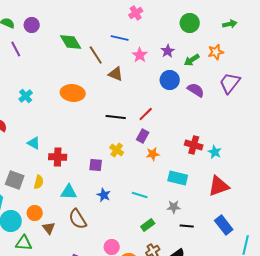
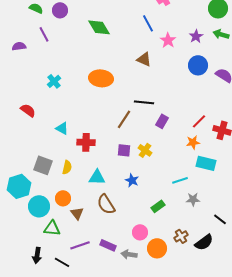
blue line: (120, 38) -> (148, 23), turned 48
brown line: (96, 55) -> (124, 119), moved, turned 66
green arrow: (192, 60) -> (221, 34), moved, turned 49
red line: (146, 114) -> (199, 121), moved
purple rectangle: (143, 136) -> (162, 121), moved
yellow cross: (117, 150) -> (145, 150), moved
orange star: (153, 154) -> (193, 142), moved
cyan line: (140, 195) -> (180, 180), moved, turned -35
gray star: (174, 207) -> (193, 199), moved
green rectangle: (148, 225) -> (158, 206), moved
black line: (187, 226) -> (220, 219), moved, turned 32

